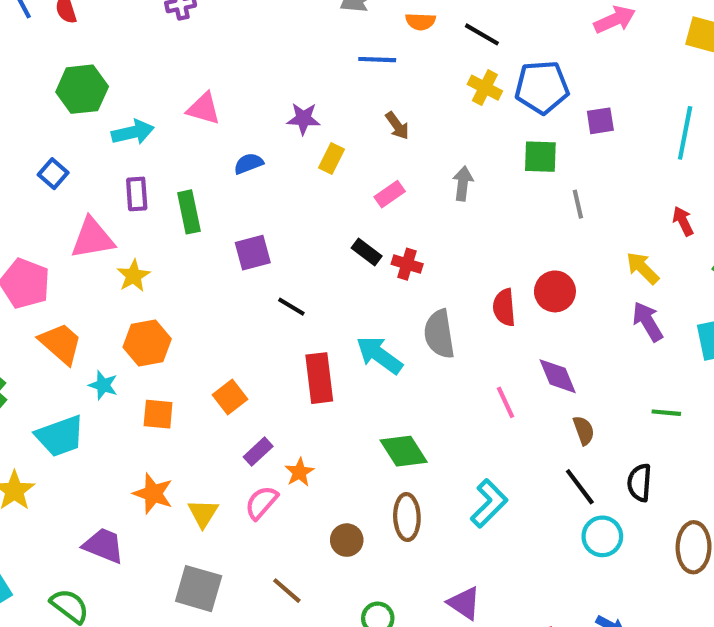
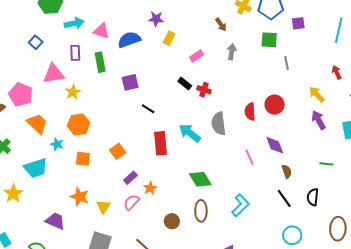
pink triangle: (204, 109) -> (101, 31), moved
brown arrow: (397, 126) -> (221, 25), moved
blue semicircle: (249, 164) -> (129, 40), size x1.6
cyan circle: (602, 536) -> (292, 235), moved

